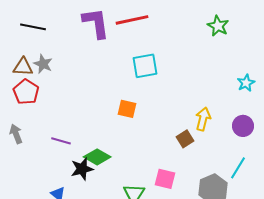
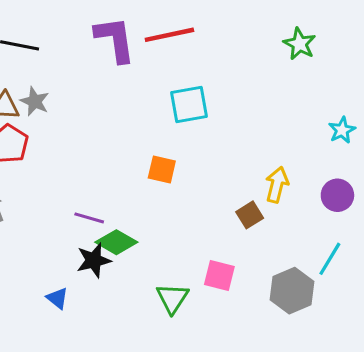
purple line: (61, 141) -> (89, 218), moved

